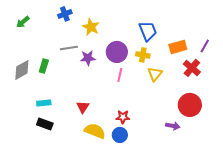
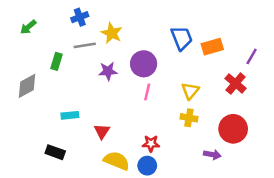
orange rectangle: (178, 47) -> (212, 47), moved
gray line: (69, 48) -> (85, 45), moved
yellow cross: (143, 55) -> (189, 118), moved
green rectangle: (44, 66) -> (56, 61), moved
cyan rectangle: (44, 103) -> (70, 115), moved

